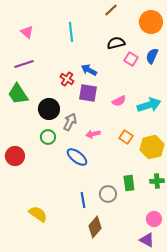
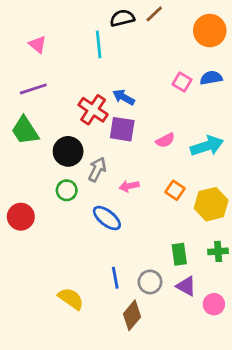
black semicircle: (116, 43) -> (122, 18), moved
blue semicircle: (152, 56) -> (211, 78), turned 56
red cross: (67, 79) -> (93, 110), size x1.5
gray circle: (108, 194) -> (150, 282), moved
yellow semicircle: (38, 214) -> (71, 299), moved
purple triangle: (147, 240) -> (186, 286), moved

